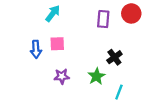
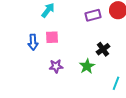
purple rectangle: (103, 19) -> (93, 15), turned 70
cyan line: (119, 92) -> (116, 83), moved

